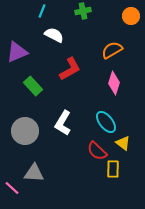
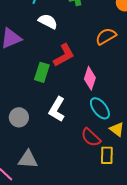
pink diamond: (114, 83) -> (90, 78), moved
green rectangle: (33, 86) -> (42, 72), moved, turned 60
gray circle: (25, 131) -> (19, 117), size x0.7

